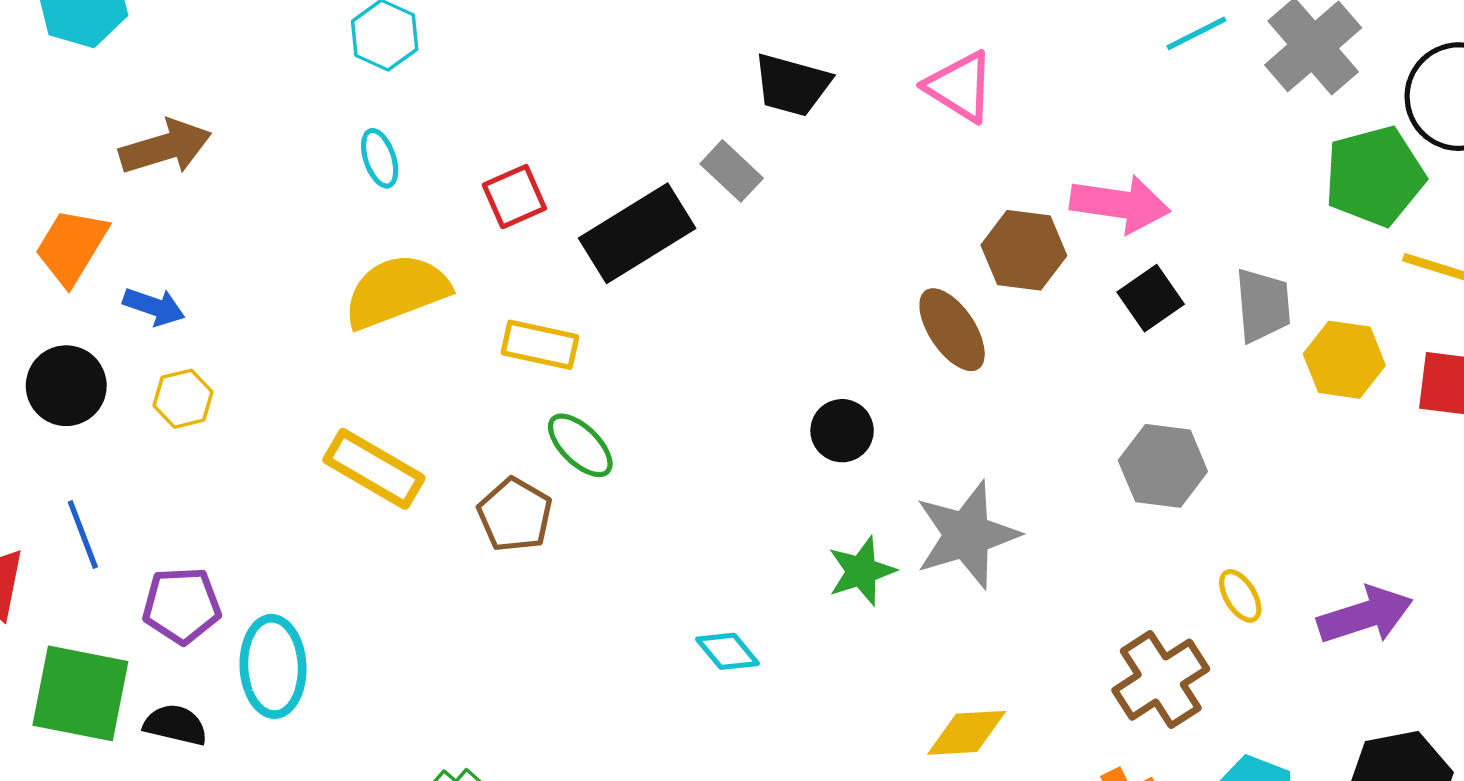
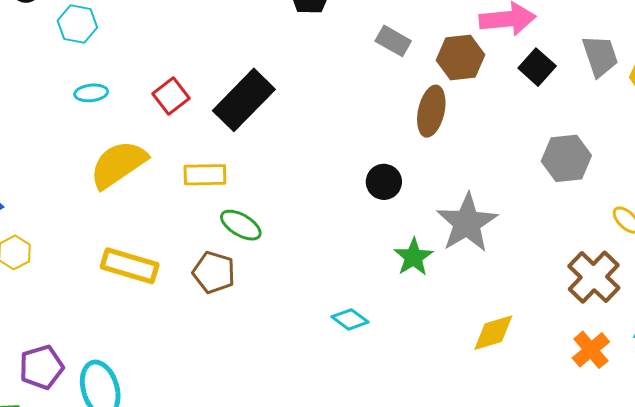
cyan ellipse: (380, 158) -> (91, 93), turned -64
gray rectangle: (732, 171) -> (393, 41), moved
brown ellipse: (952, 330) -> (431, 111), turned 60

